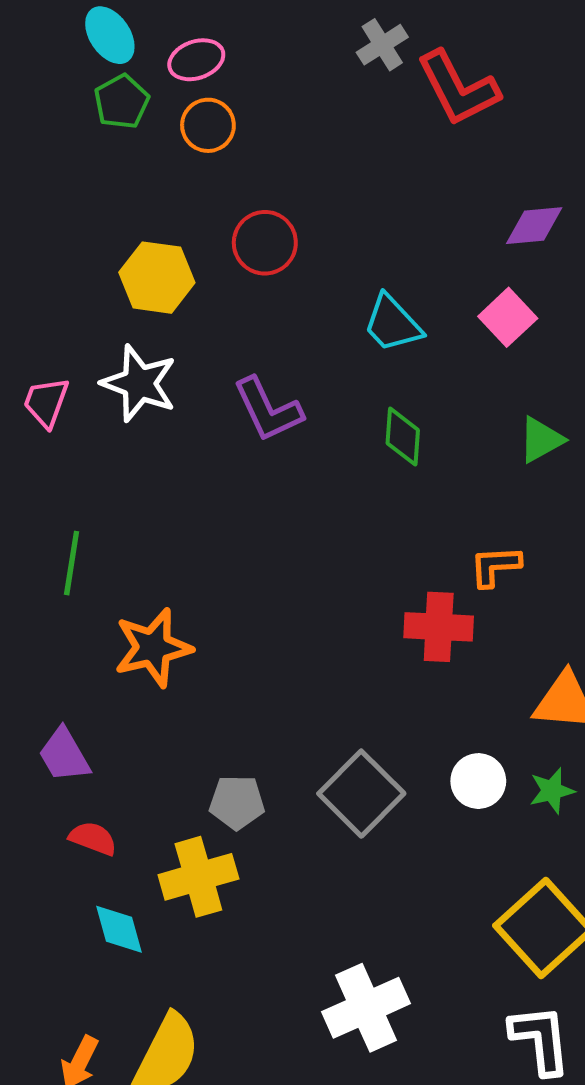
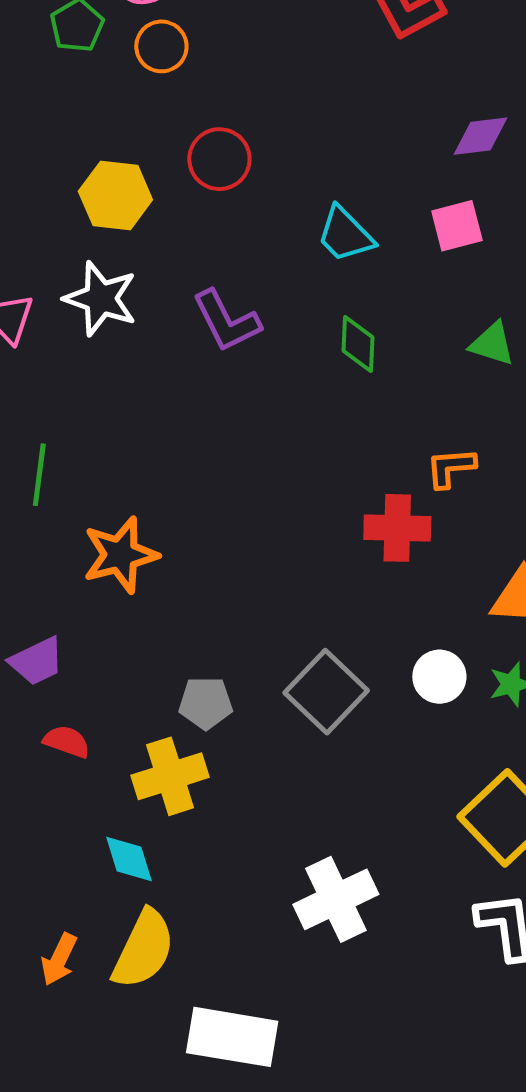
pink square: (508, 317) -> (457, 226), turned 30
green triangle: (541, 440) -> (492, 344), turned 48
purple trapezoid: (64, 755) -> (37, 661), turned -84
cyan diamond: (119, 929) -> (129, 859), moved

